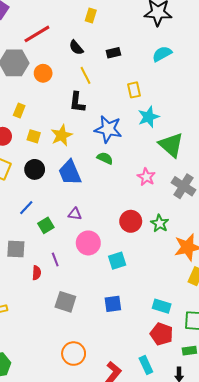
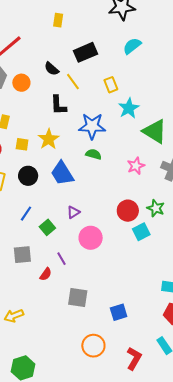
black semicircle: (76, 47) -> (52, 69), moved
black rectangle: (113, 53) -> (85, 52), size x1.6
yellow line: (85, 75) -> (73, 82), moved
pink star: (146, 177) -> (136, 166), turned 30
purple triangle: (75, 214) -> (73, 212), turned -32
cyan square: (117, 261) -> (141, 232), moved
red semicircle: (37, 273) -> (46, 274), turned 40
blue square: (113, 304) -> (119, 312), moved

